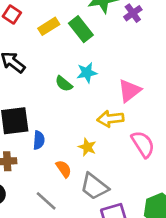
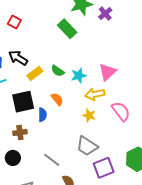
yellow rectangle: (49, 26) -> (35, 73), moved
cyan star: (87, 73) -> (79, 76), moved
yellow star: (87, 147) -> (89, 115), moved
orange semicircle: (64, 169) -> (57, 99), moved

